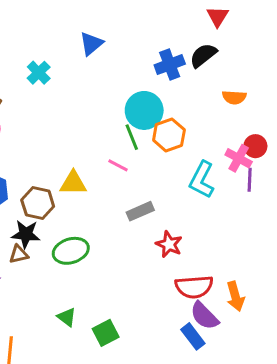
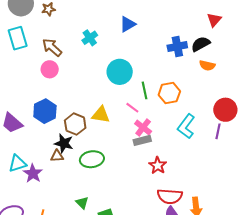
orange semicircle: (234, 97) -> (207, 65), moved
cyan circle: (144, 110) -> (120, 72), moved
red circle: (255, 146) -> (225, 110), size x1.5
pink cross: (239, 158) -> (143, 127), moved

